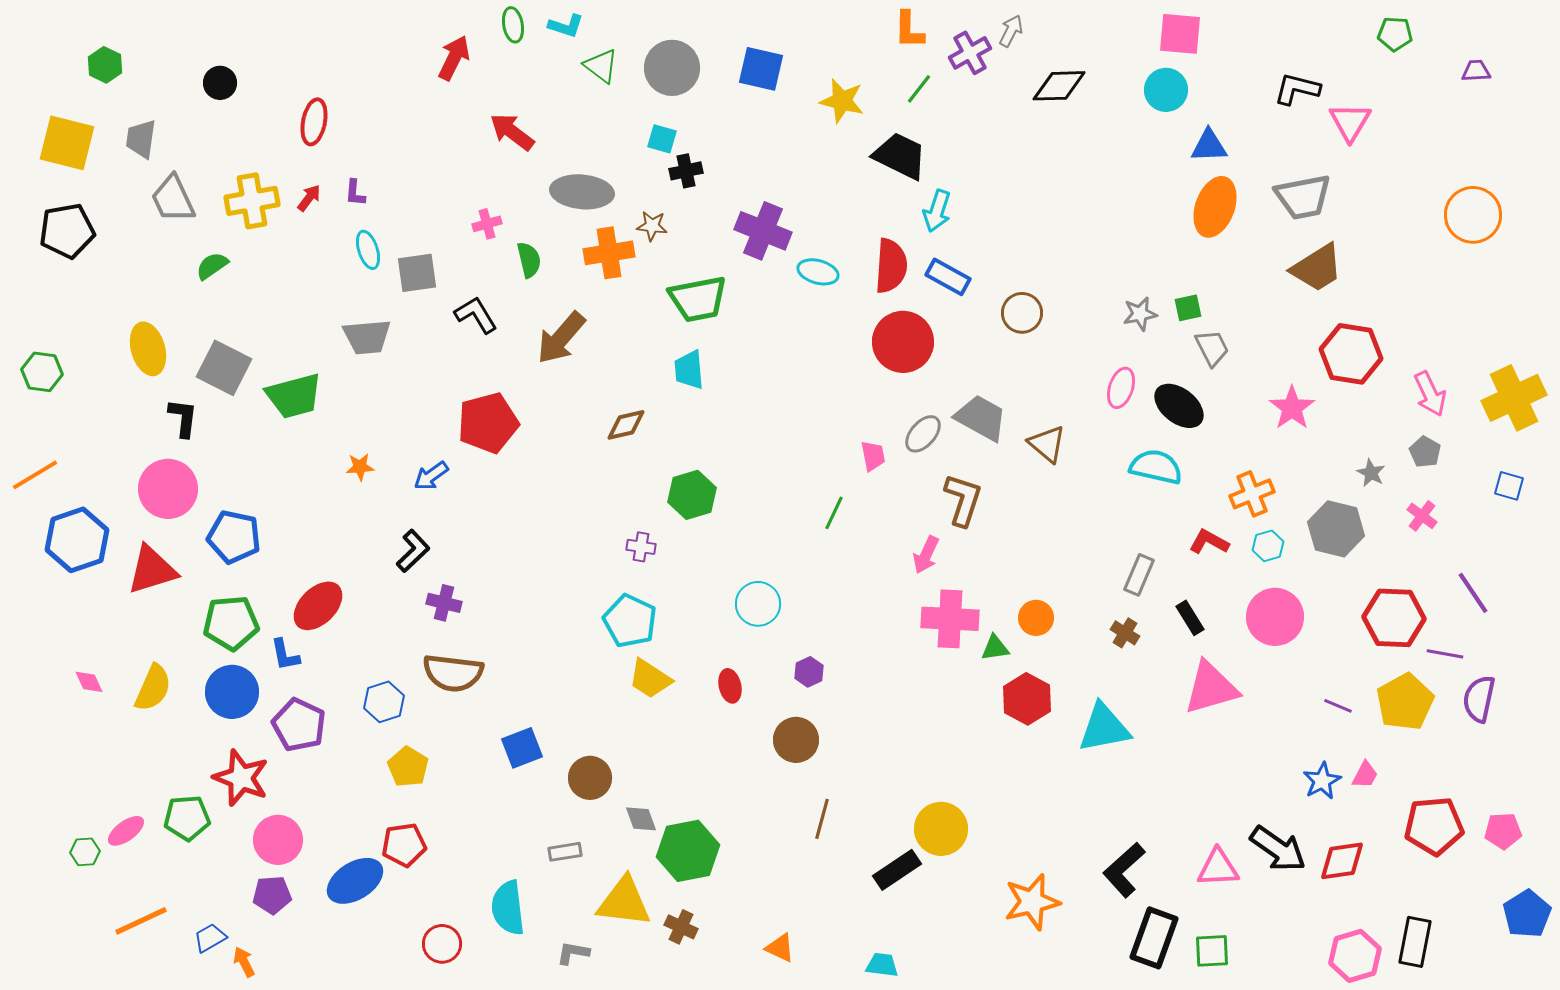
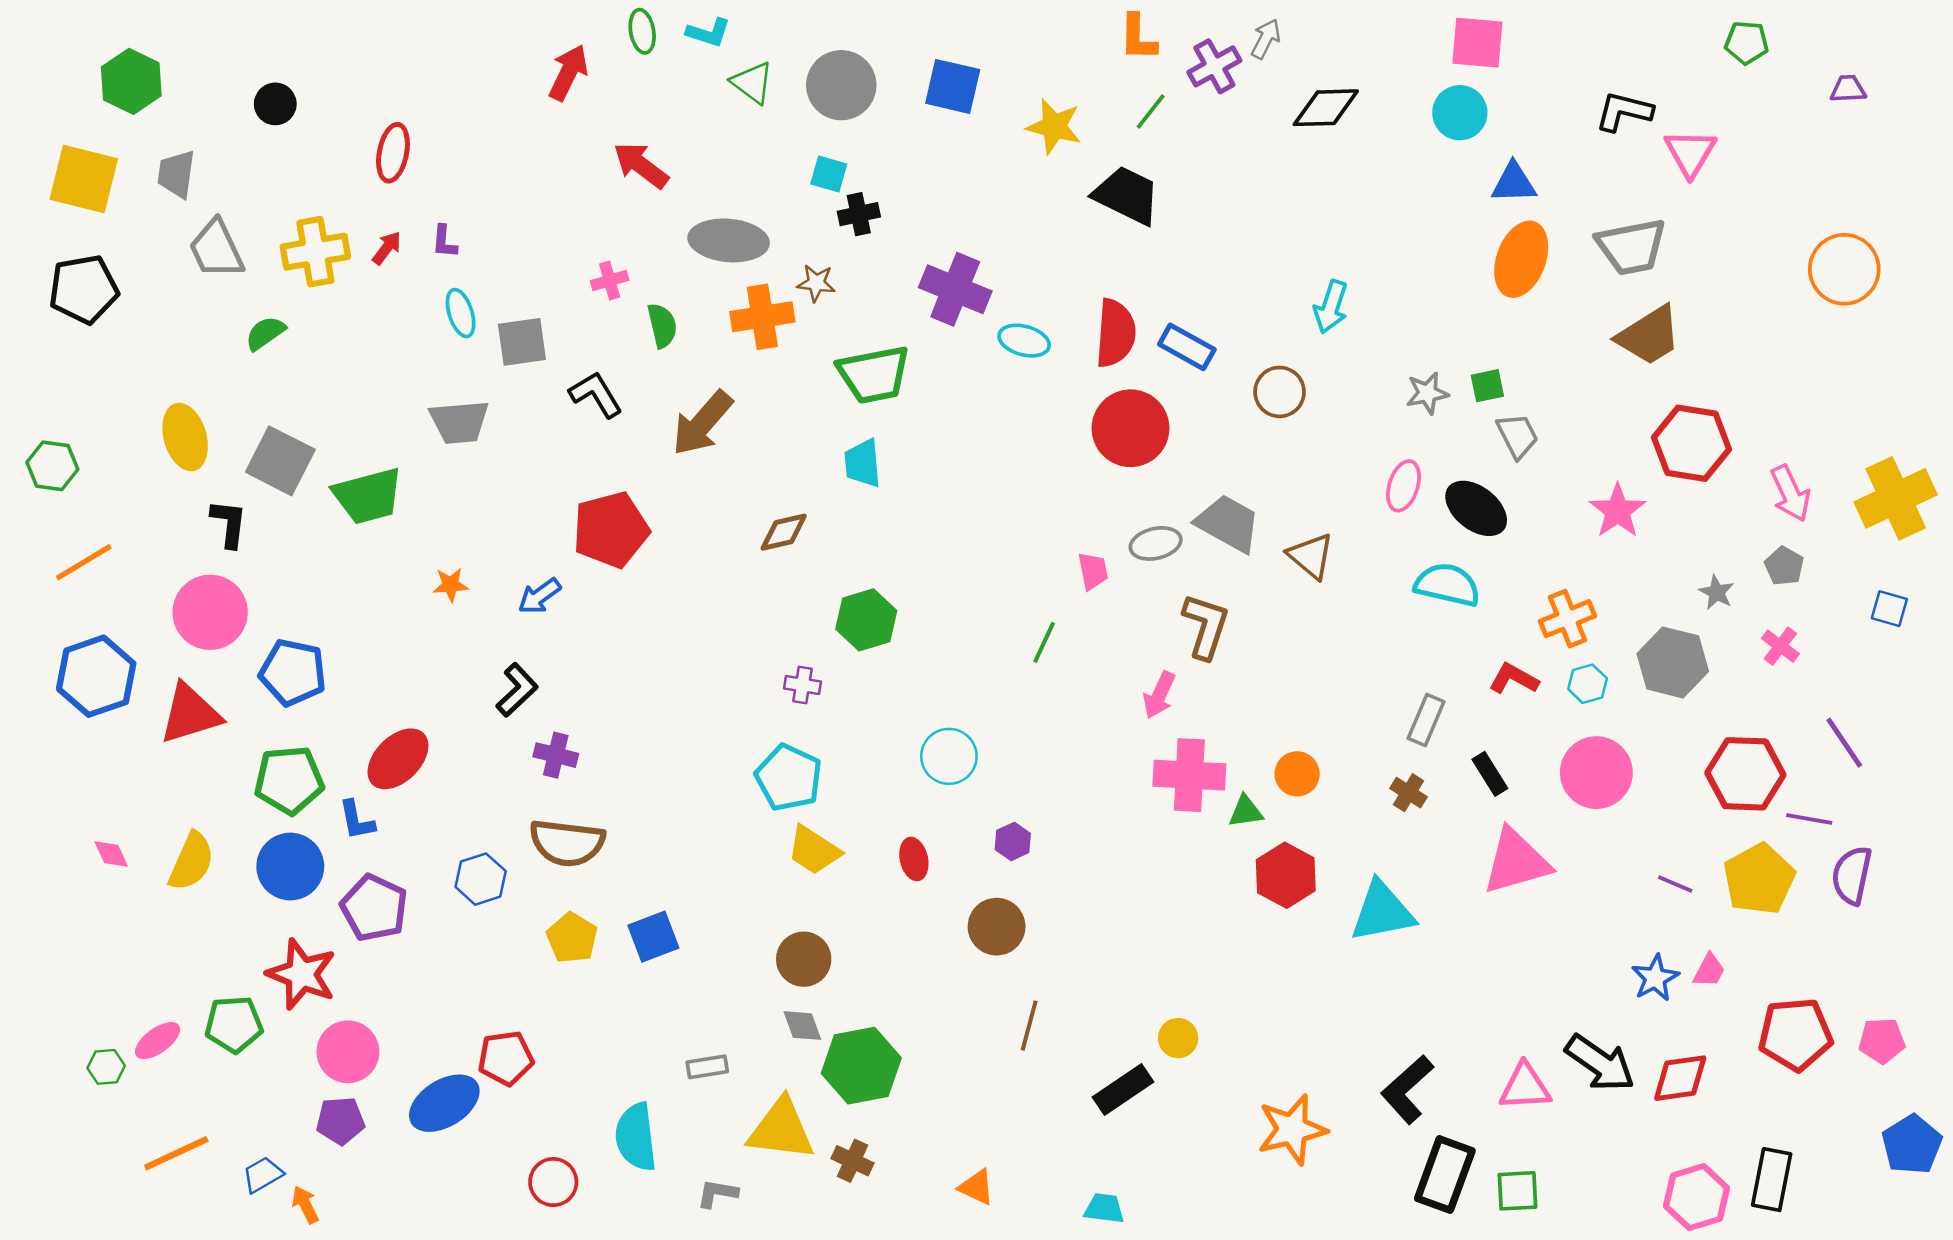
green hexagon: (105, 65) -> (131, 81), size x1.4
cyan arrow: (937, 211) -> (1331, 307), moved
gray ellipse: (923, 434) -> (1156, 543), turned 36
orange line: (35, 475) -> (84, 562), moved
yellow pentagon: (408, 767) -> (572, 938), moved
brown circle: (590, 778) -> (804, 959), moved
yellow circle: (941, 829) -> (1178, 1038), size x0.6

